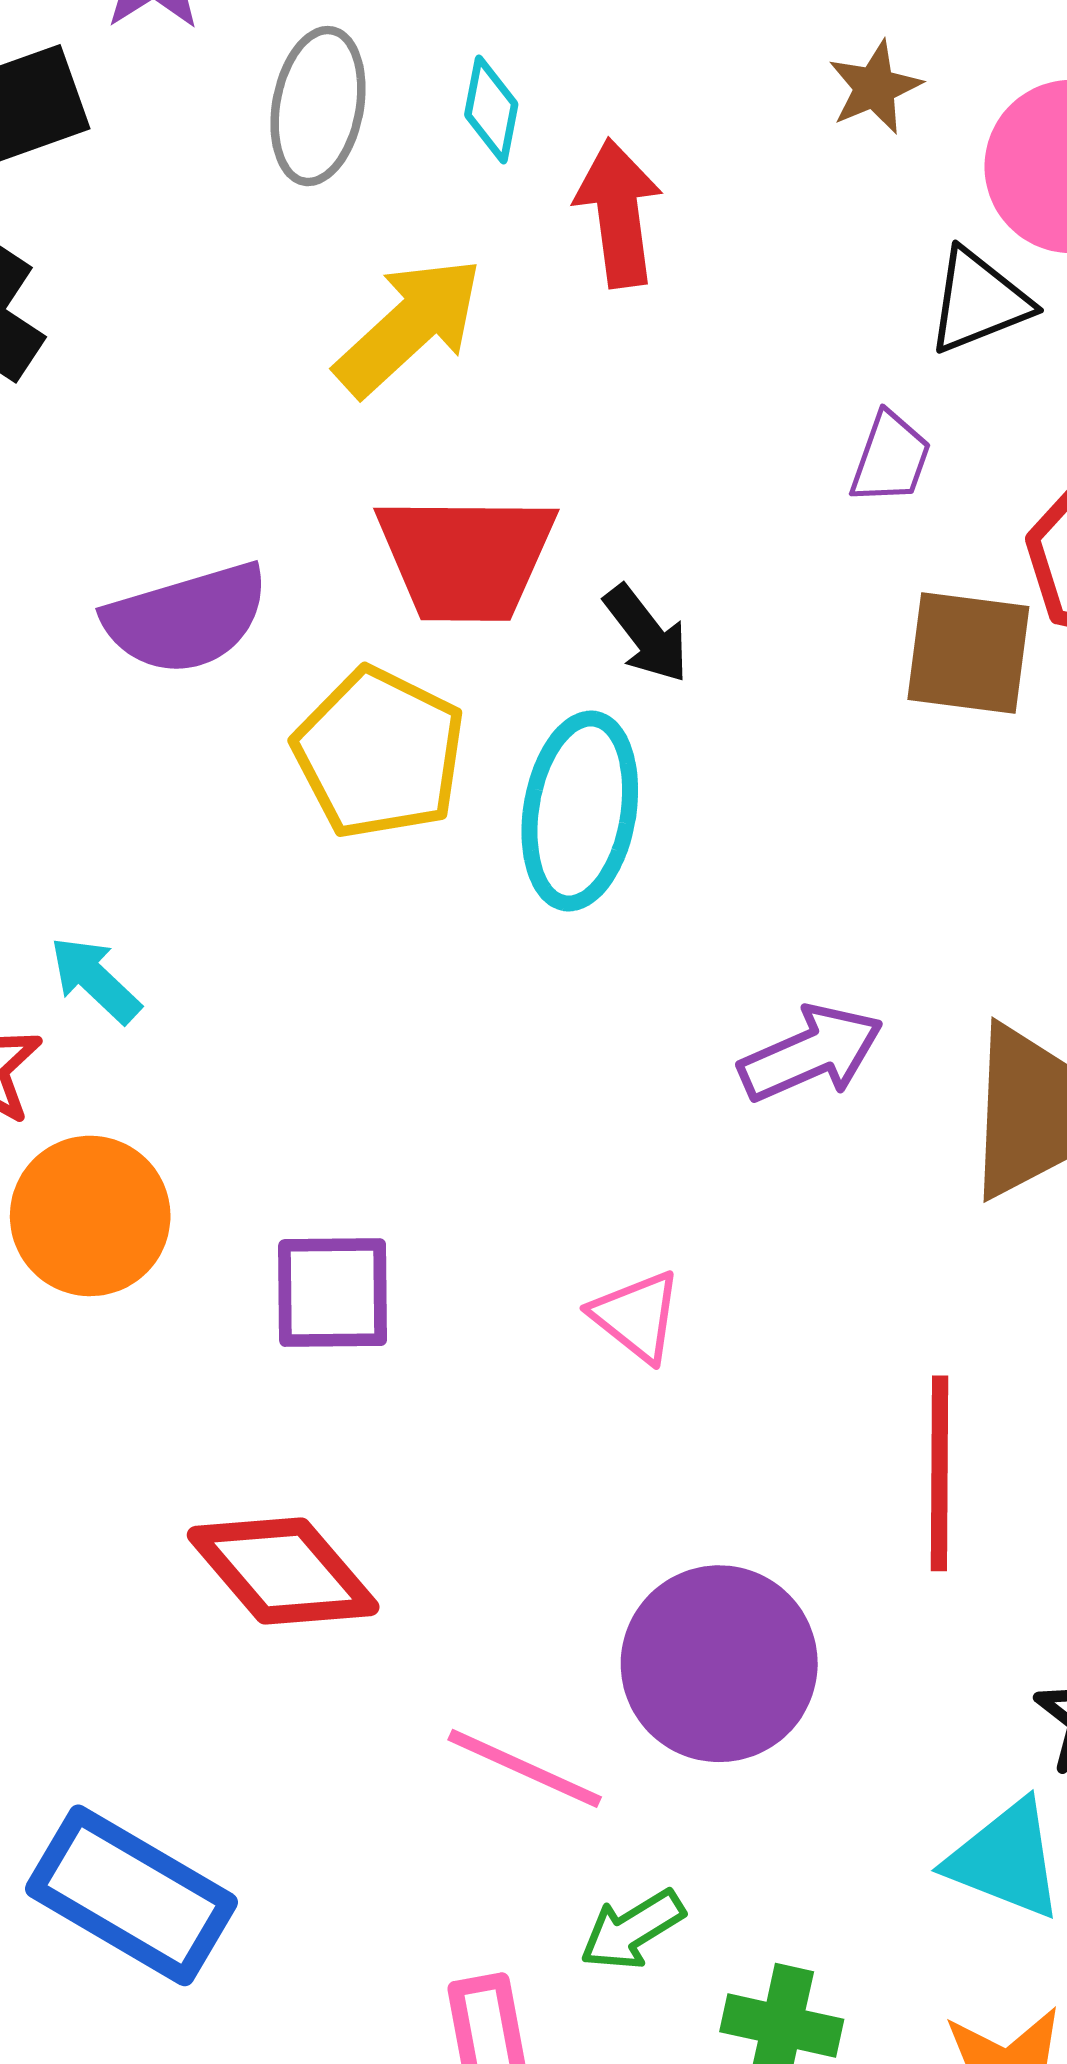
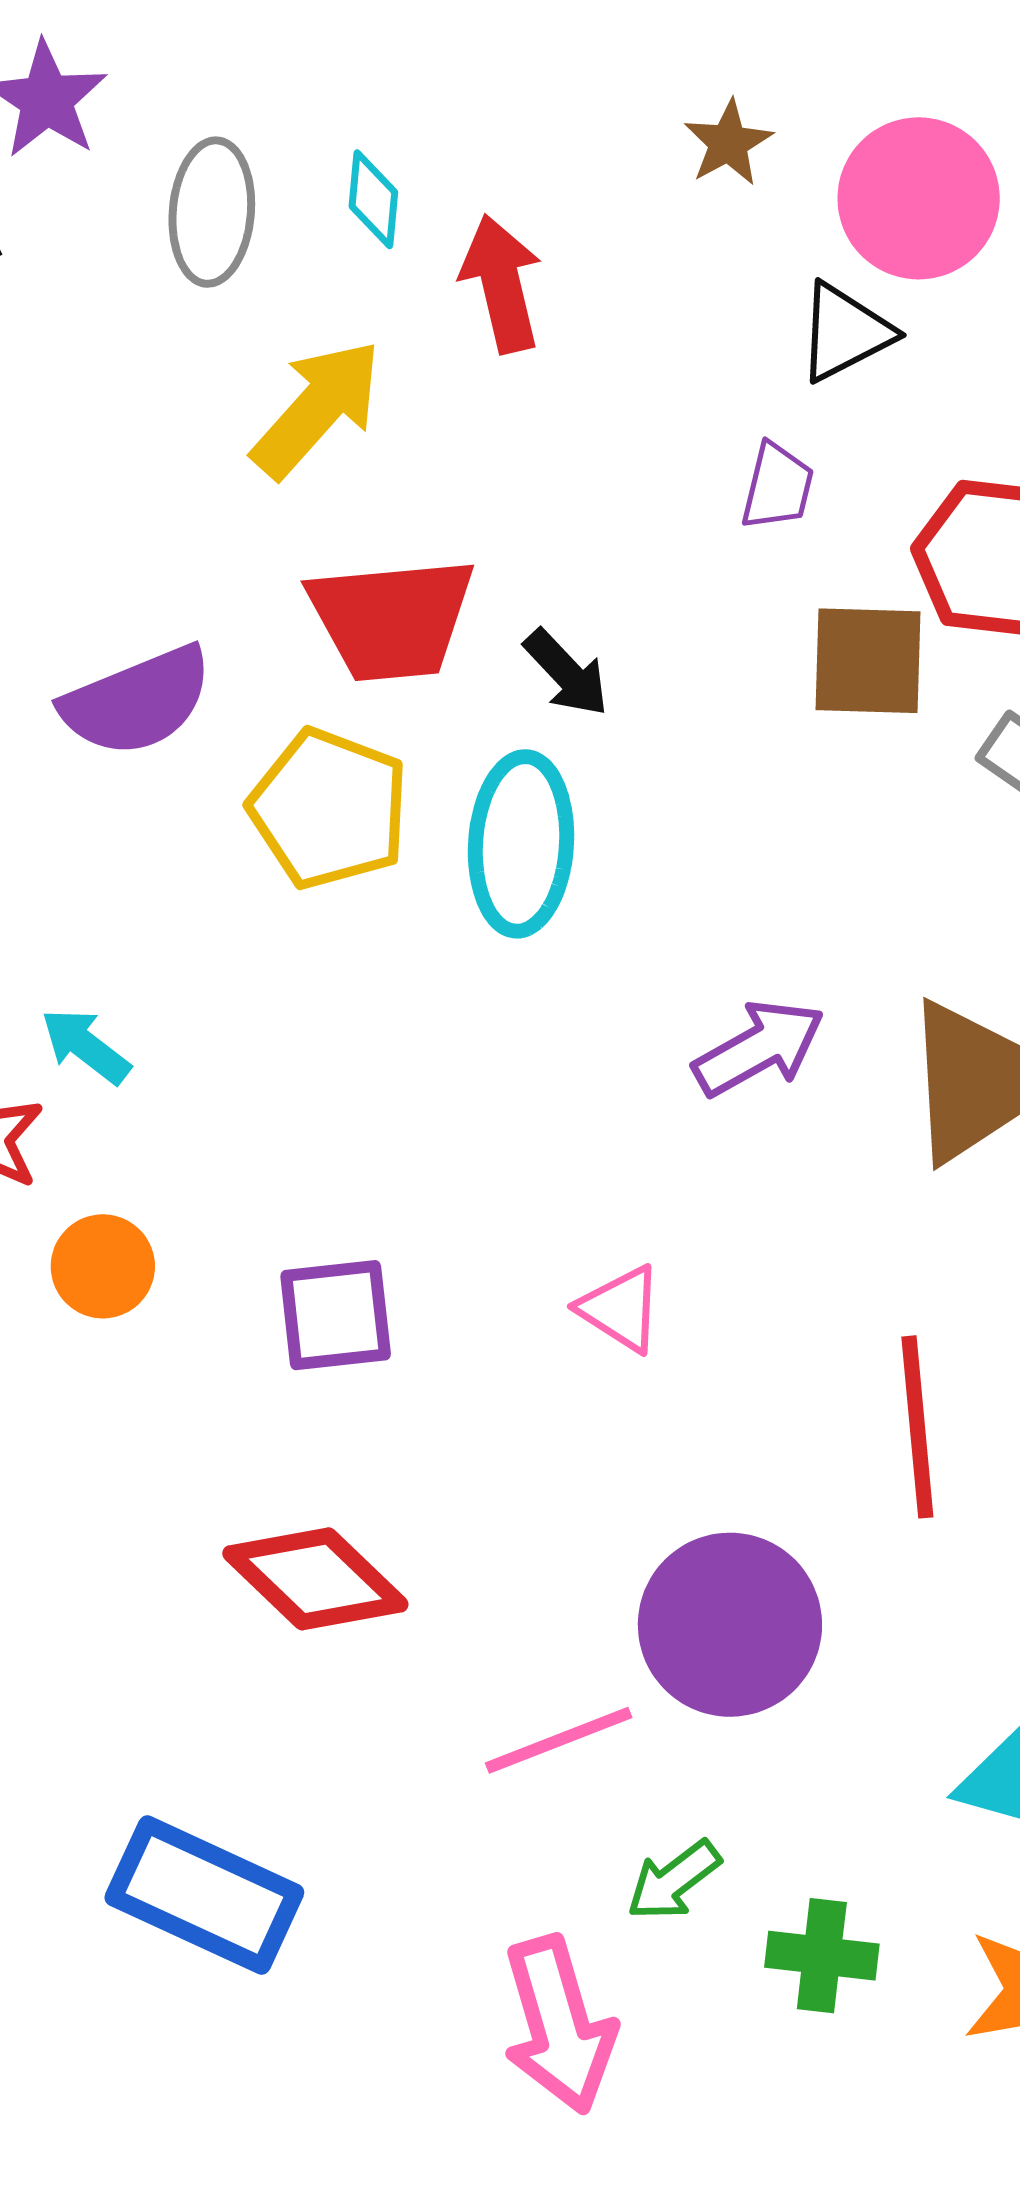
orange circle: (90, 1216) -> (103, 1266), size x0.7
pink line: (525, 1768) -> (559, 1740), turned -40

